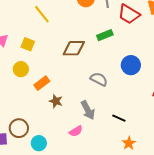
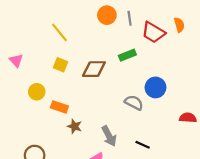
yellow square: (28, 44) -> (60, 65), moved
gray semicircle: (99, 79) -> (134, 103), moved
orange rectangle: (42, 83) -> (59, 107), turned 56

